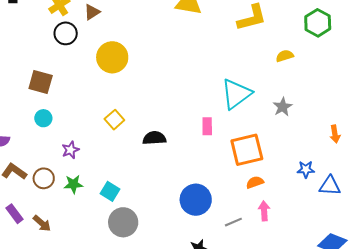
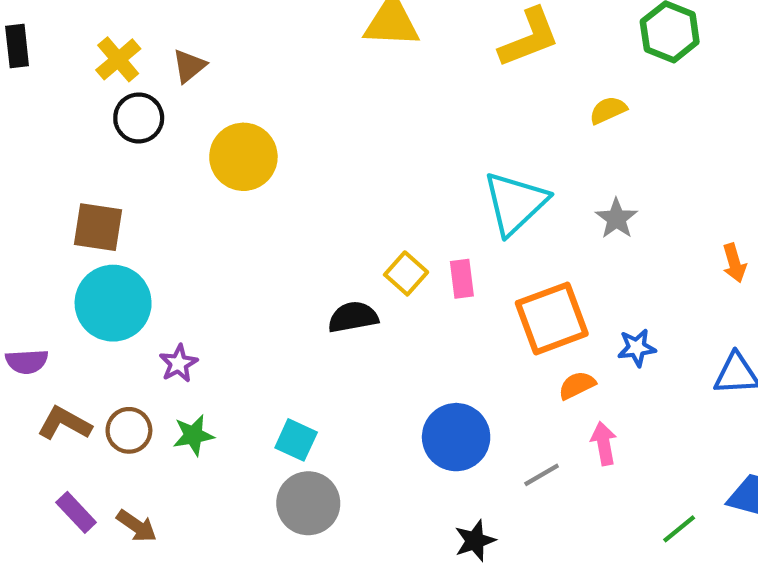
cyan circle: (43, 118) -> (113, 303), size x2.0
yellow square: (114, 120) -> (406, 273), moved
blue star: (306, 169) -> (637, 348), moved
cyan square: (110, 191) -> (296, 440), moved

